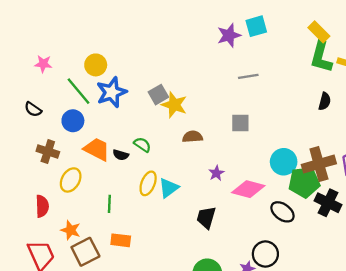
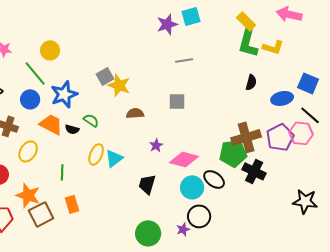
blue star: (112, 92) -> (64, 94), moved
cyan circle: (284, 162) -> (192, 187), moved
orange star: (71, 230) -> (28, 195), size x1.4
orange rectangle: (121, 240) -> (72, 204), turned 66

